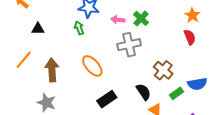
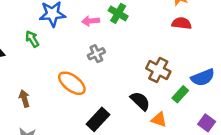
green arrow: (79, 28) -> (32, 39), moved
red semicircle: (190, 37) -> (182, 23), turned -49
gray cross: (129, 45) -> (96, 54), moved, size x0.6
brown arrow: (52, 70) -> (24, 98), size x0.6

